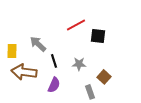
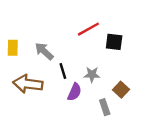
yellow rectangle: (12, 51) -> (13, 48), moved
purple semicircle: (54, 85) -> (74, 92), moved

